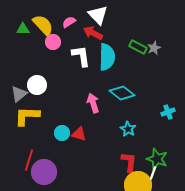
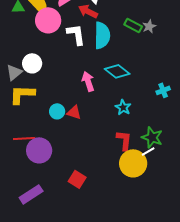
pink circle: (53, 42) -> (48, 20), size x1.6
red line: (29, 160) -> (24, 138), turned 70
white line: (153, 173) -> (148, 151), turned 40

